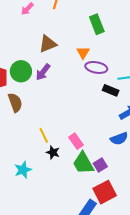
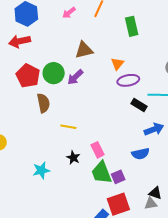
green rectangle: (97, 24) -> (132, 26), moved
purple ellipse: (96, 67) -> (128, 80), turned -30
yellow line: (44, 135) -> (68, 127), moved, turned -63

